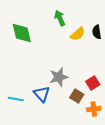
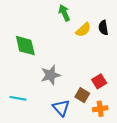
green diamond: (22, 33) -> (25, 46), moved
gray star: (59, 77) -> (51, 75), moved
blue triangle: (42, 94) -> (61, 108), moved

